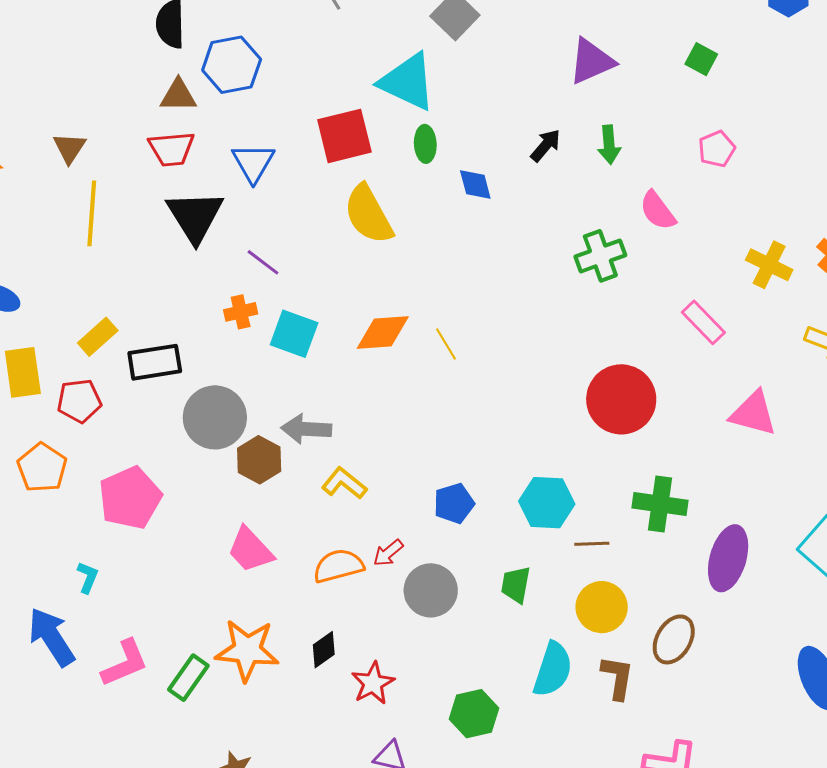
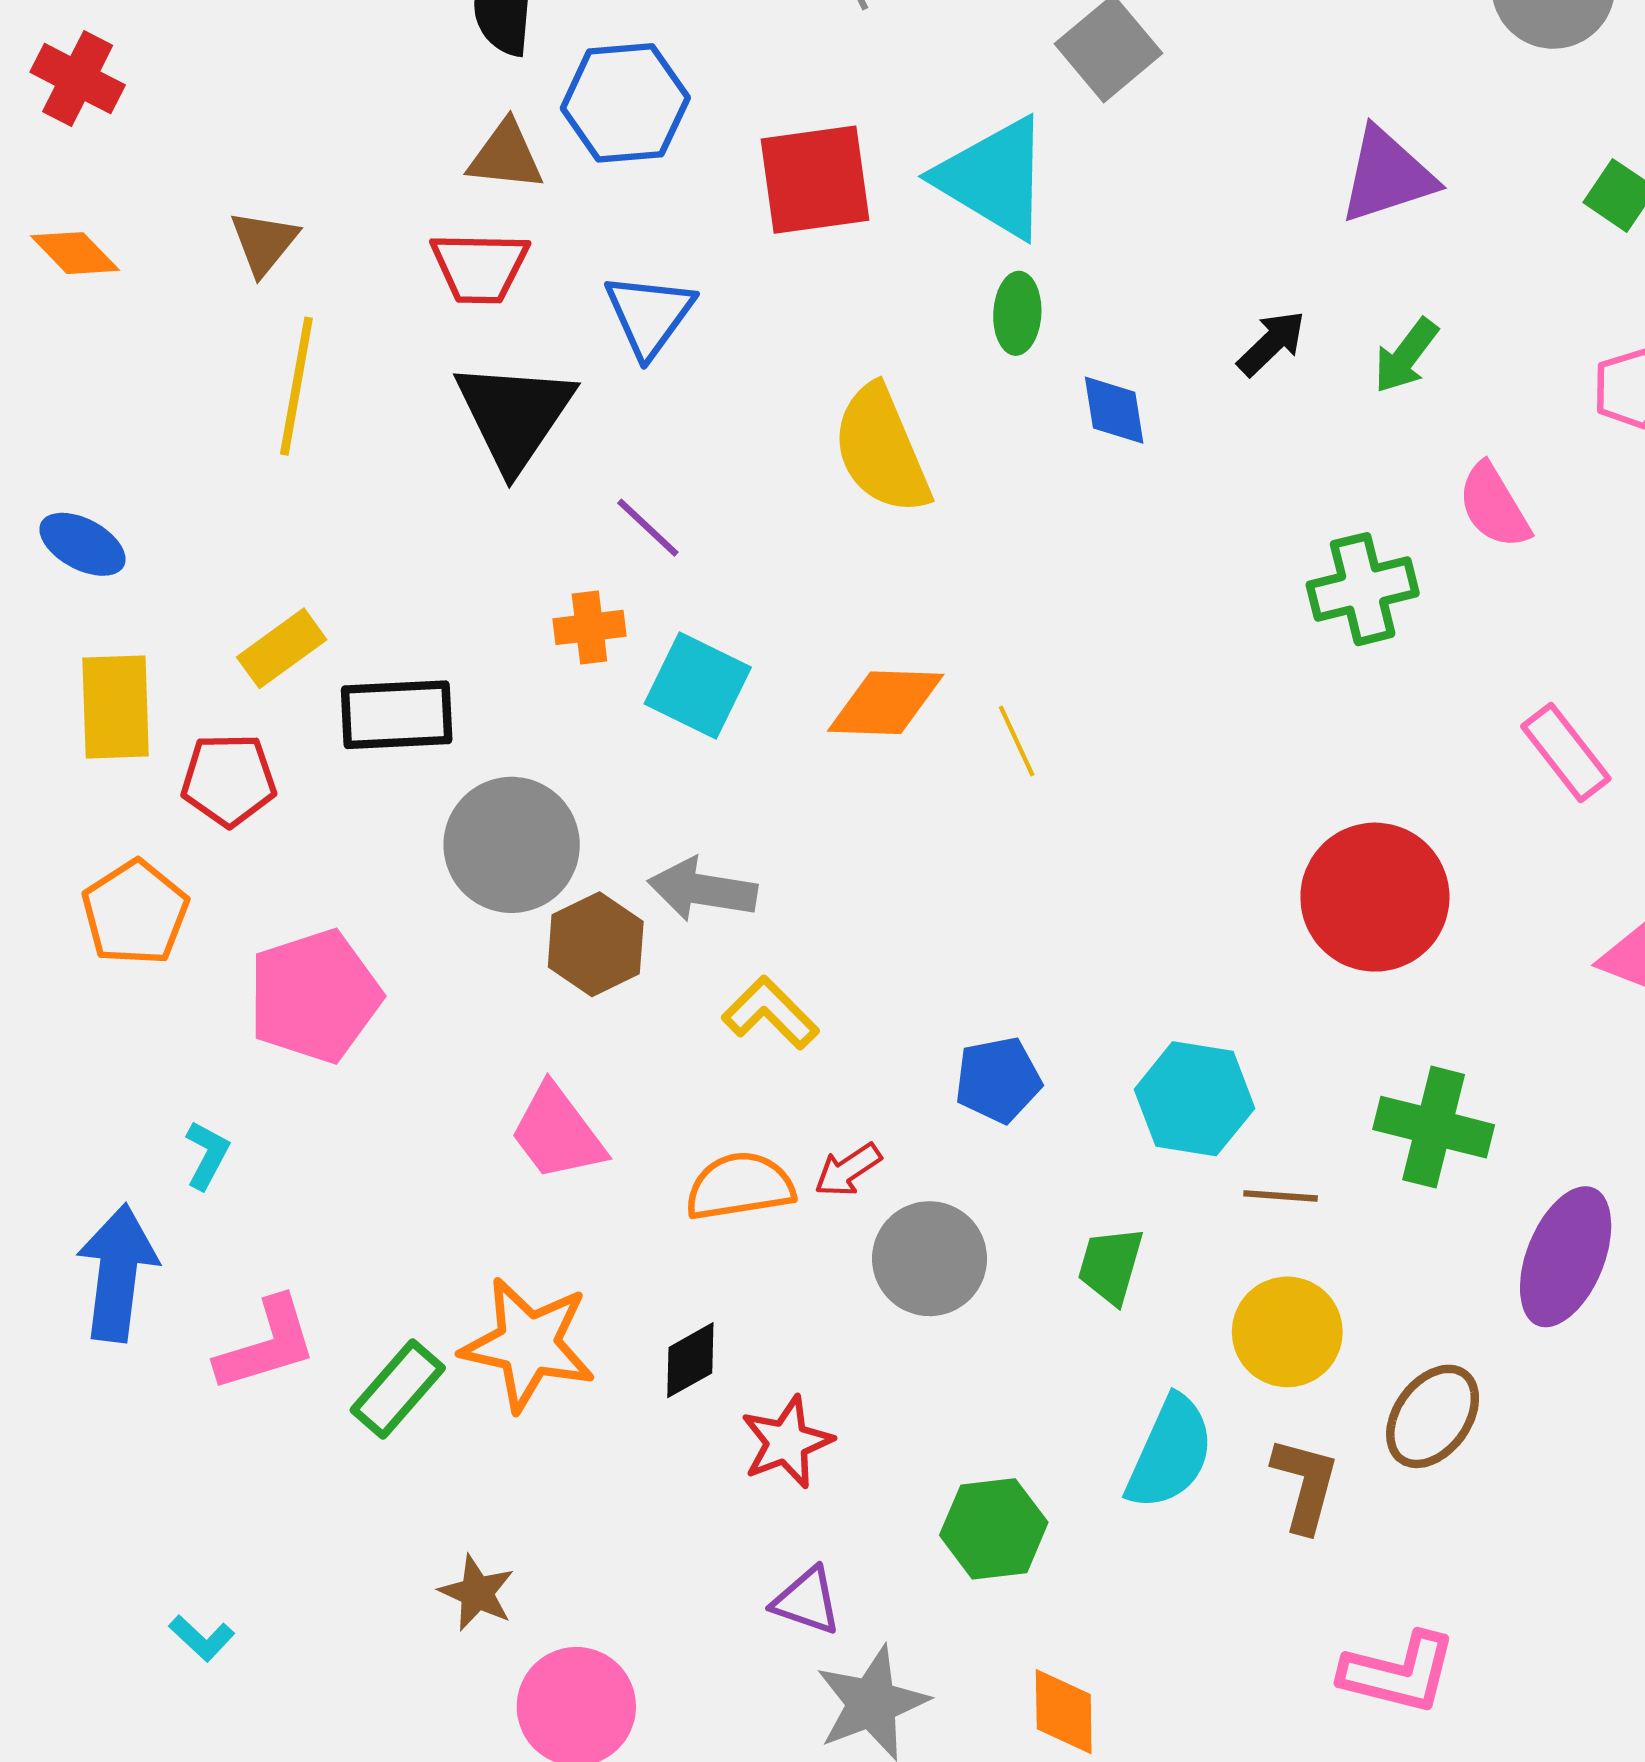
red square: (344, 136) -> (815, 180), moved
green arrow: (609, 145) -> (1406, 356), turned 36
blue arrow: (51, 637) -> (117, 1273), turned 34

